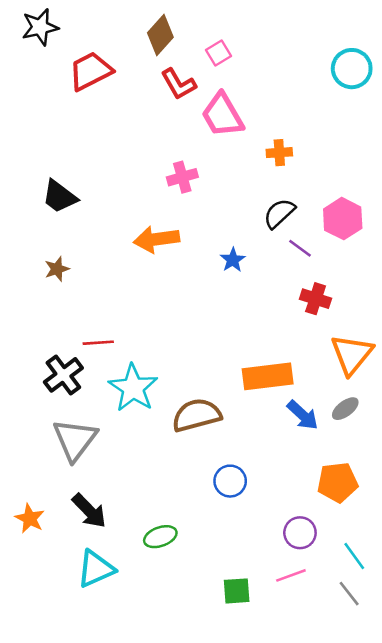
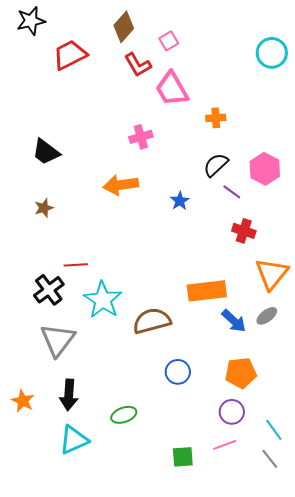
orange pentagon: (337, 482) -> (241, 373), moved
black arrow: (89, 511) -> (69, 395), turned 48

